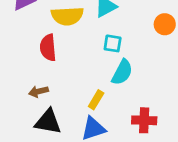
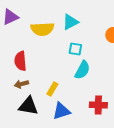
red semicircle: (48, 48) -> (20, 61), moved
yellow rectangle: (96, 100) -> (52, 89), moved

